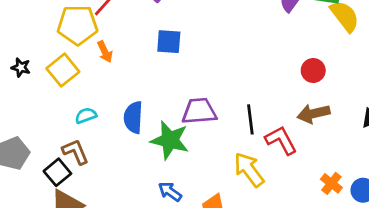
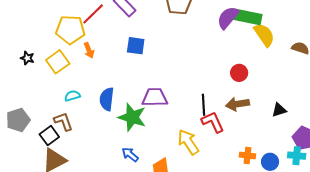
black line: (250, 119) -> (203, 105), moved
orange cross: (331, 183) -> (247, 155), turned -35

